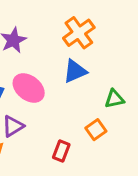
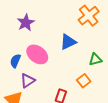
orange cross: (79, 33) -> (89, 16), moved

